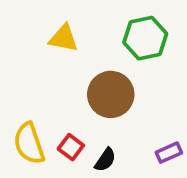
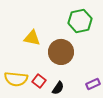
yellow triangle: (64, 38) -> (32, 38), moved
yellow semicircle: (29, 143) -> (16, 79), turned -65

